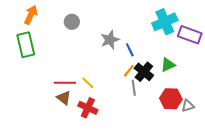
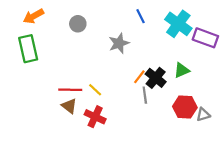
orange arrow: (31, 15) -> (34, 16), turned -144
cyan cross: (165, 22) -> (178, 24), turned -30
blue line: (130, 50) -> (141, 16), moved

